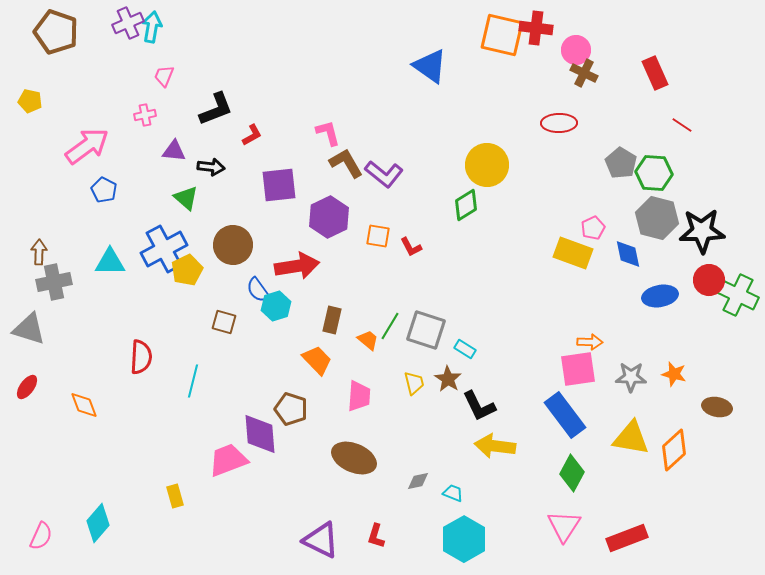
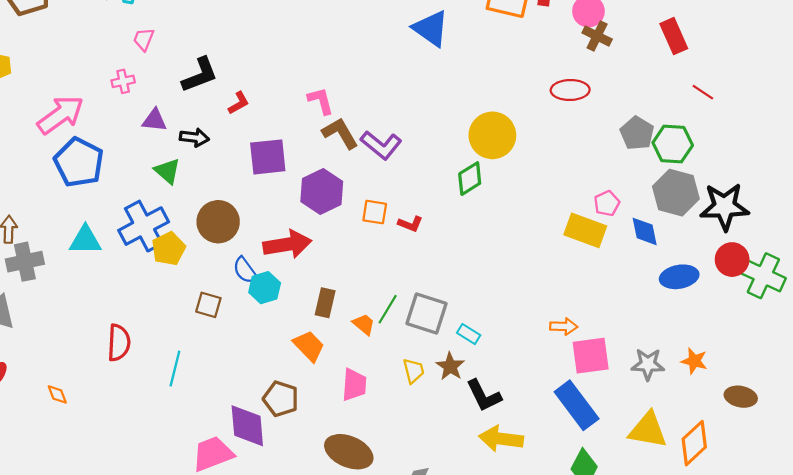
blue pentagon: (104, 190) -> (79, 162), size x1.8
red L-shape: (411, 247) -> (410, 224), turned -40
orange arrow: (590, 342) -> (564, 326), moved
orange diamond: (84, 405) -> (57, 394), size x0.7

